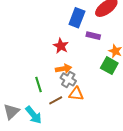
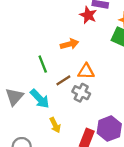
red star: (61, 46) -> (88, 15), moved
gray cross: (68, 79) -> (81, 93), moved

